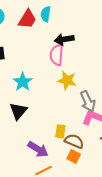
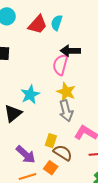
cyan star: (23, 82) -> (30, 95), moved
gray arrow: (88, 101) -> (66, 111), moved
orange square: (74, 156) -> (51, 168), moved

